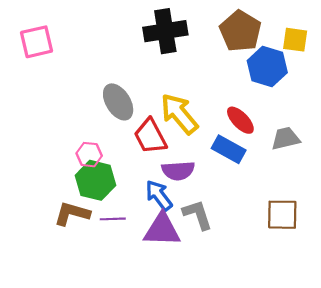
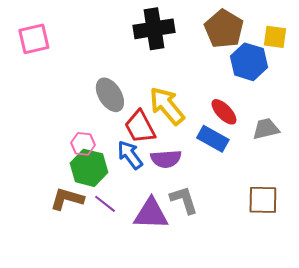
blue arrow: (159, 195) -> (130, 155), moved
purple line: (113, 219) -> (105, 204), turned 40

